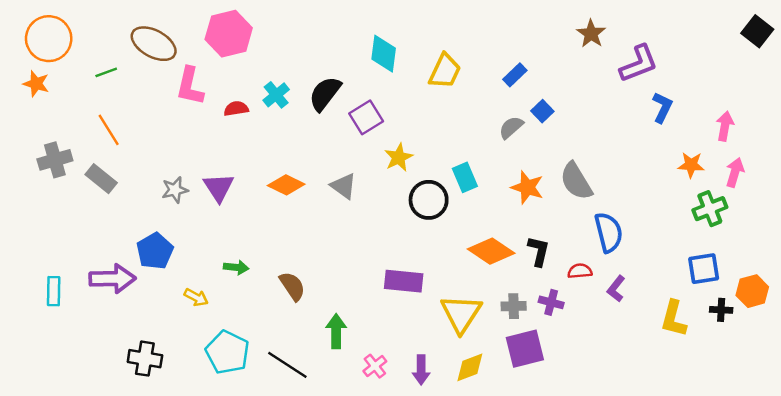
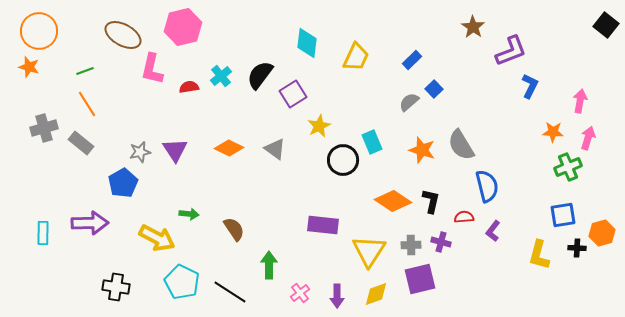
green line: (106, 72) -> (85, 71), moved
blue pentagon: (155, 251) -> (123, 183), moved
yellow arrow: (196, 297) -> (157, 238), size x1.8

